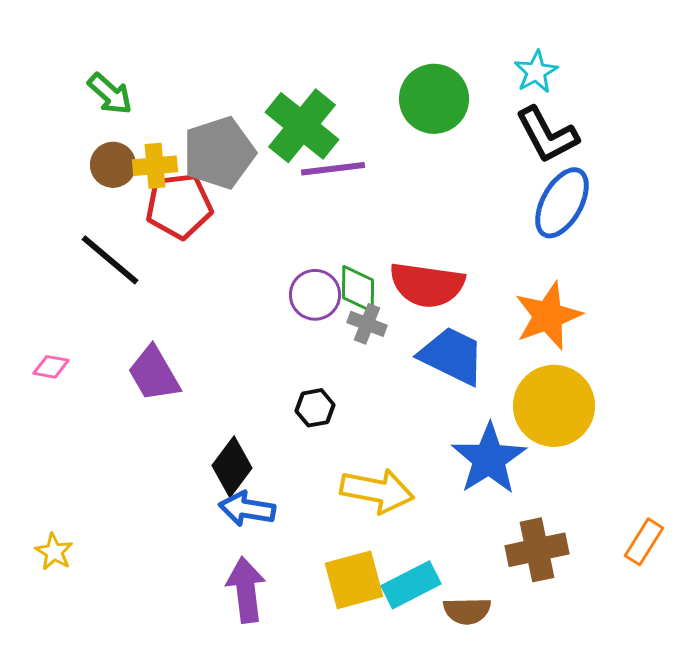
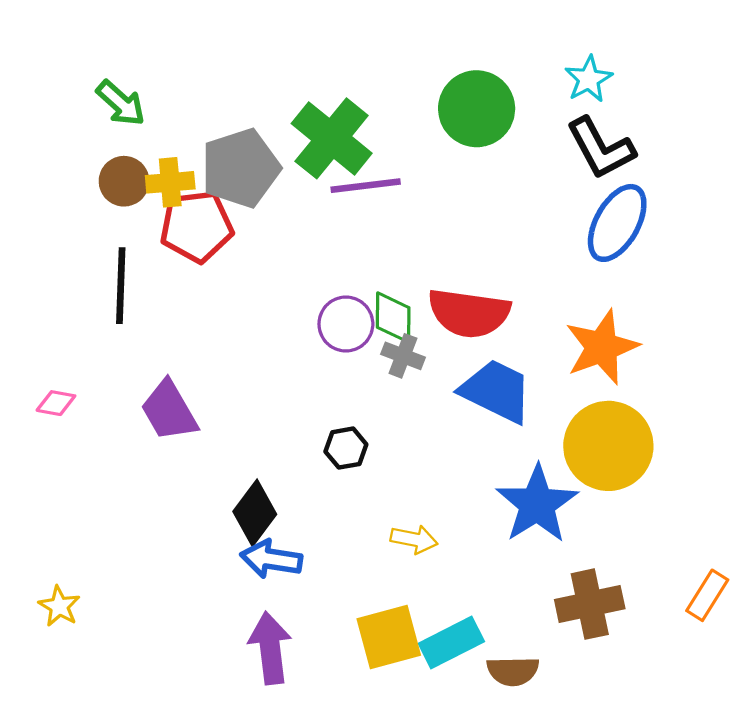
black line: (110, 260) -> (121, 286), turned 52
yellow arrow: (377, 491) -> (414, 539), size x0.6

